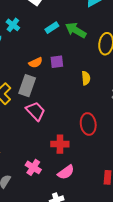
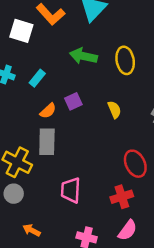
cyan rectangle: (52, 28) -> (37, 78), moved
pink trapezoid: (36, 111) -> (71, 190), moved, turned -115
red cross: (60, 144) -> (122, 197), moved

